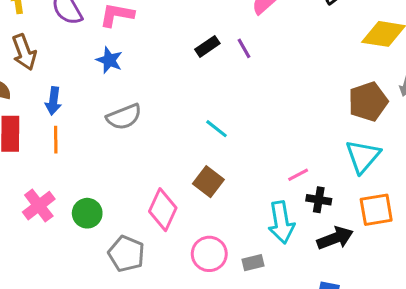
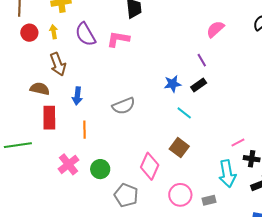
black rectangle: (207, 46) -> (199, 85), moved
blue star: (109, 60) -> (173, 84), moved, turned -30
orange line: (56, 140) -> (84, 130), moved

